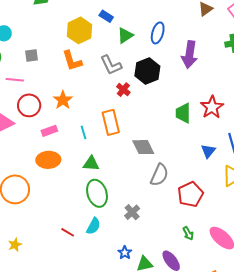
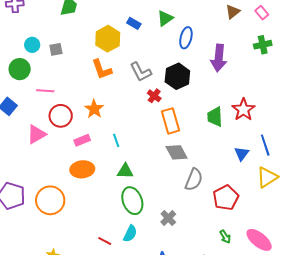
green triangle: (125, 35) -> (165, 18), moved
gray square: (32, 55) -> (56, 49), moved
orange rectangle: (111, 122) -> (171, 121), moved

